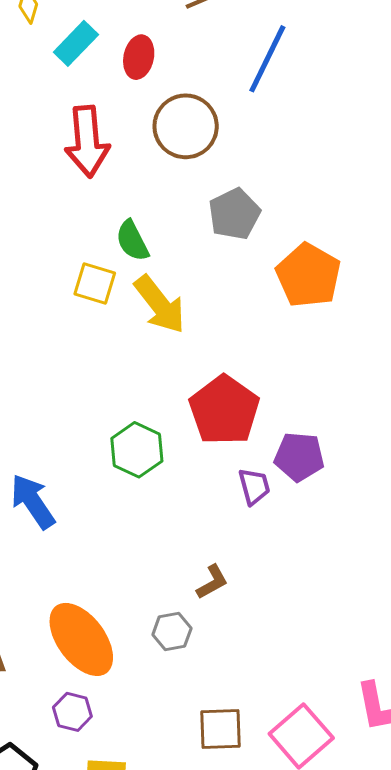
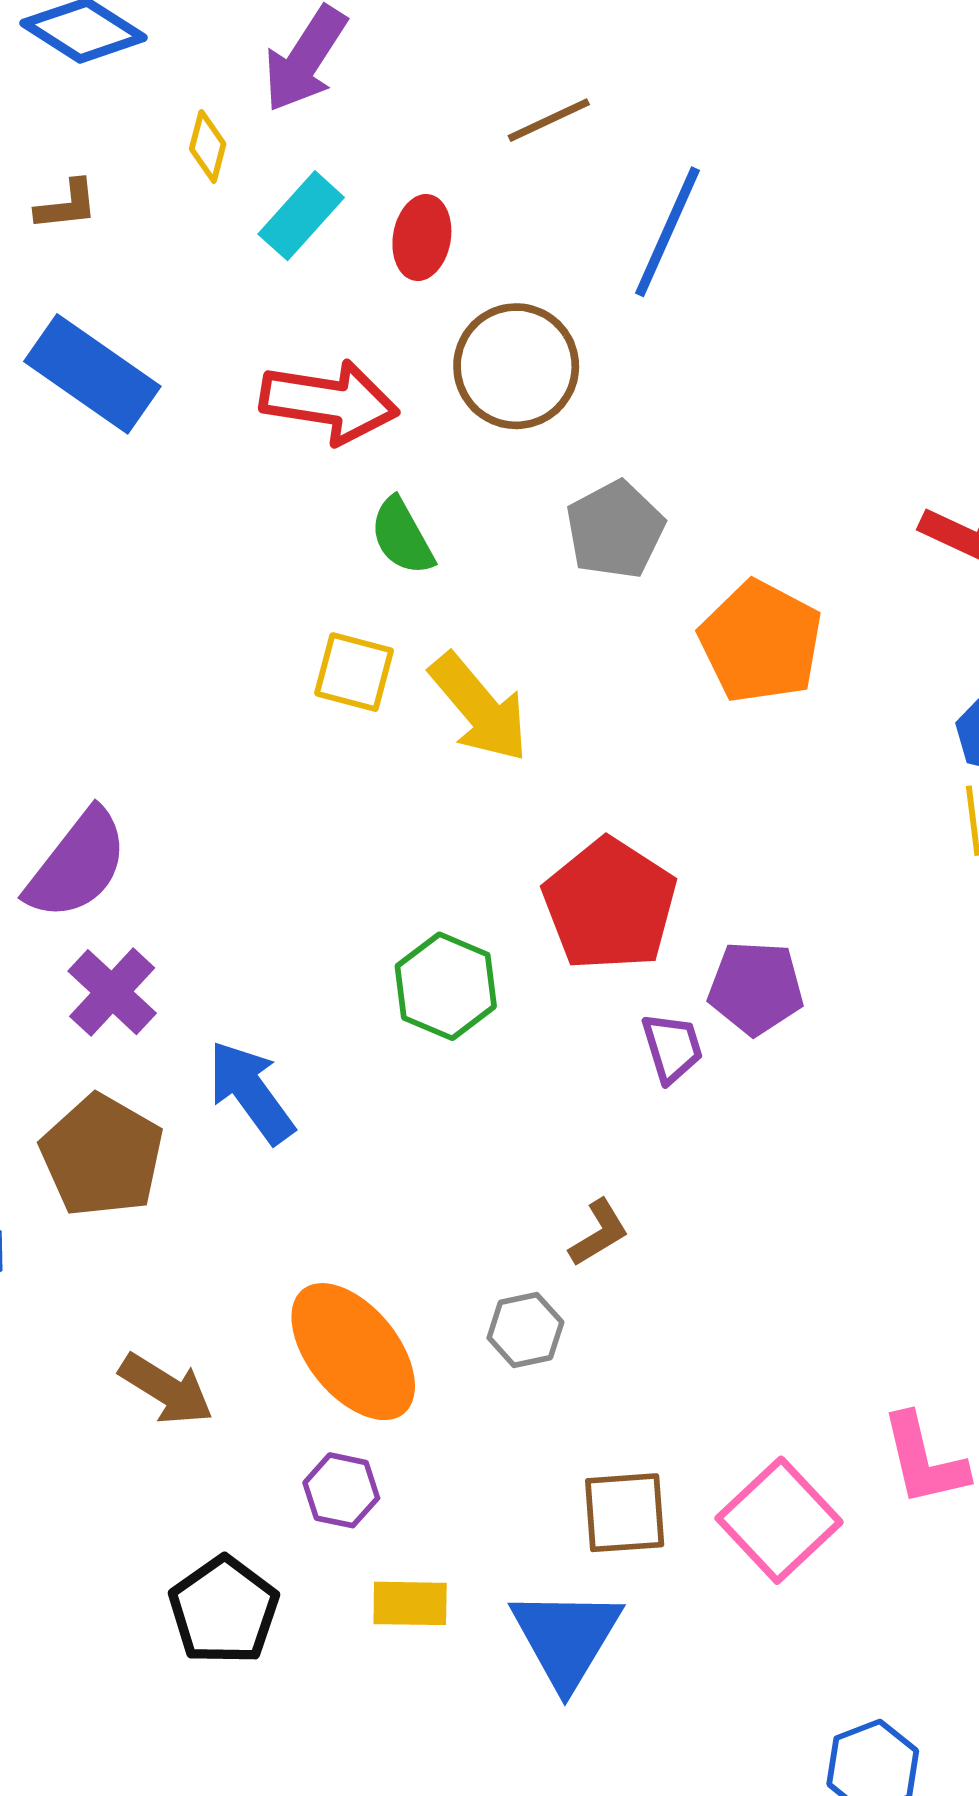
red arrow: (87, 141) -> (329, 402), turned -74
green semicircle: (132, 241) -> (402, 536), moved

